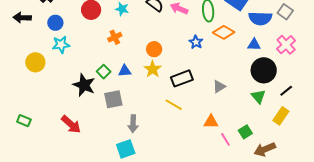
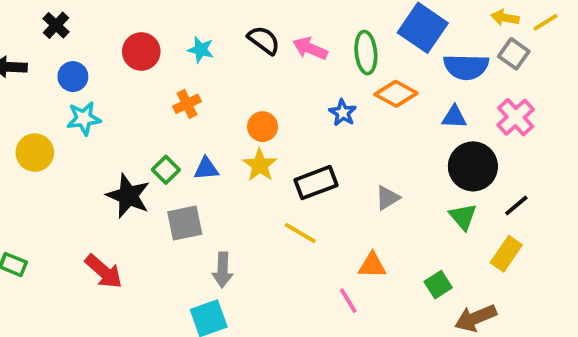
pink line: (225, 139) -> (348, 301), moved

